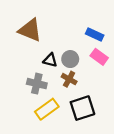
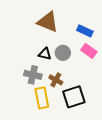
brown triangle: (30, 30) -> (48, 22), moved
brown cross: (69, 79) -> (56, 80), moved
yellow rectangle: (47, 109) -> (42, 98), turned -65

